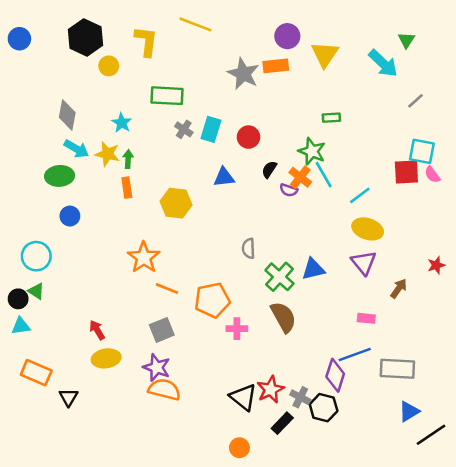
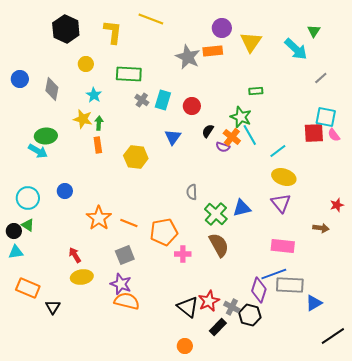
blue circle: (19, 39) -> (20, 79), moved
yellow circle: (109, 66) -> (86, 64), moved
cyan arrow: (76, 149) -> (38, 151), moved
blue triangle: (224, 177) -> (173, 137), turned -48
blue circle: (70, 216) -> (65, 191), moved
orange star: (144, 257) -> (99, 218), moved
brown arrow: (399, 289) -> (321, 228), moved, turned 63
pink rectangle: (366, 318) -> (283, 246), size x1.6
gray rectangle: (397, 369) -> (290, 285), moved
blue triangle: (409, 411) -> (314, 303), moved

